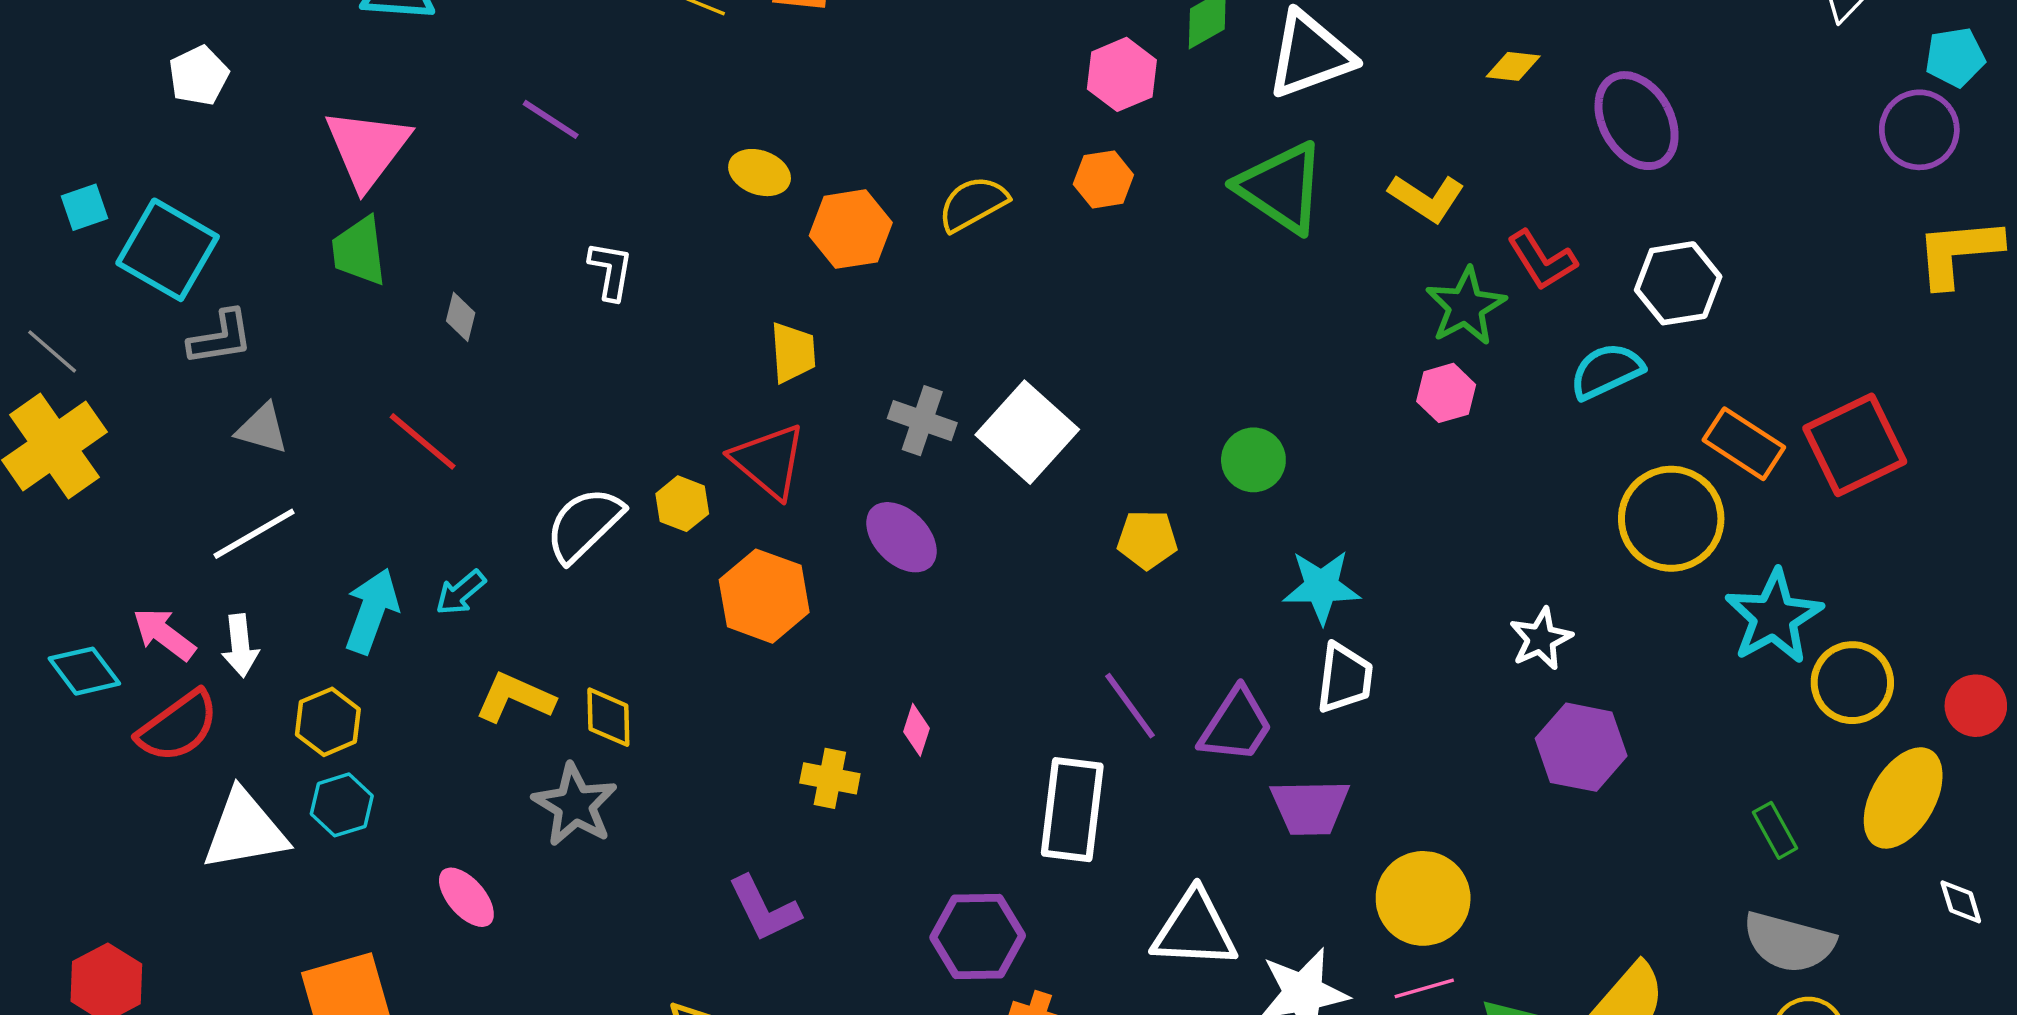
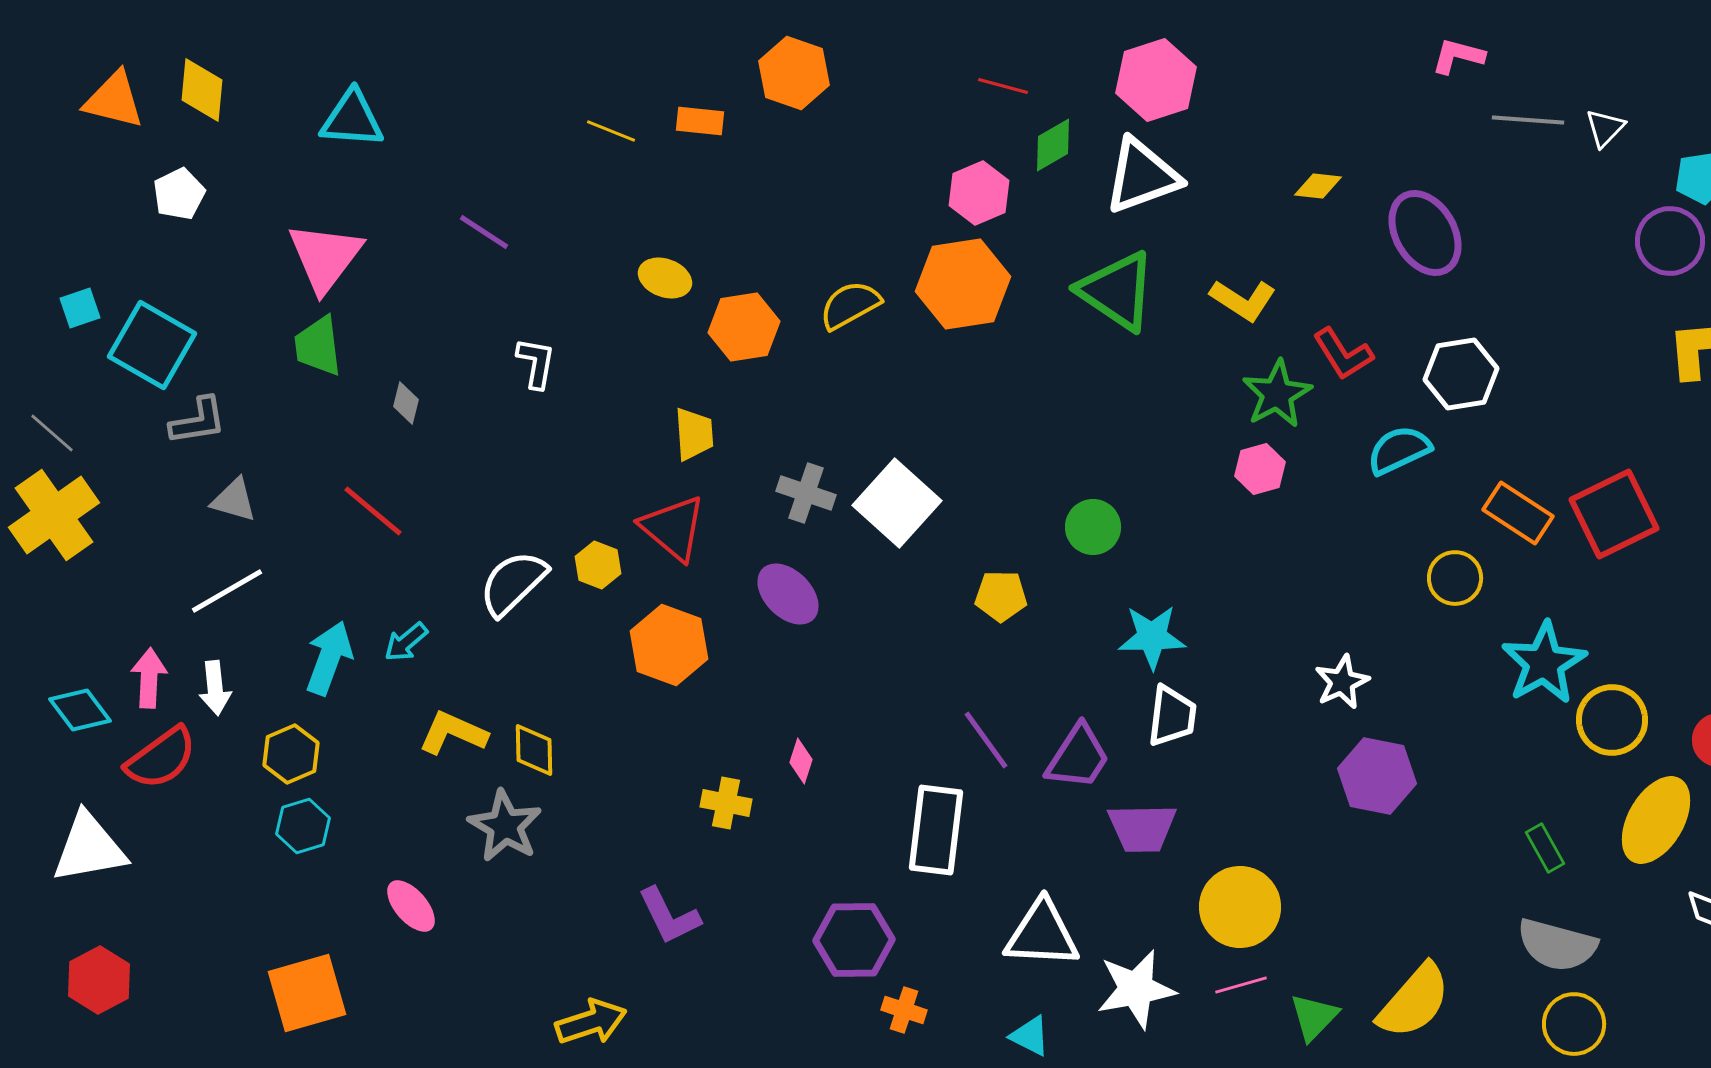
orange hexagon: (1103, 179) -> (963, 284), size x1.8
yellow circle: (1671, 519) -> (1455, 578), size x0.6
pink arrow: (164, 634) -> (149, 678), turned 56
white triangle: (245, 830) -> (89, 848), moved

